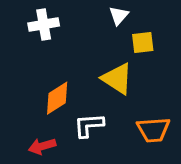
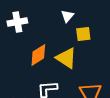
orange diamond: (57, 98) -> (38, 55), moved

